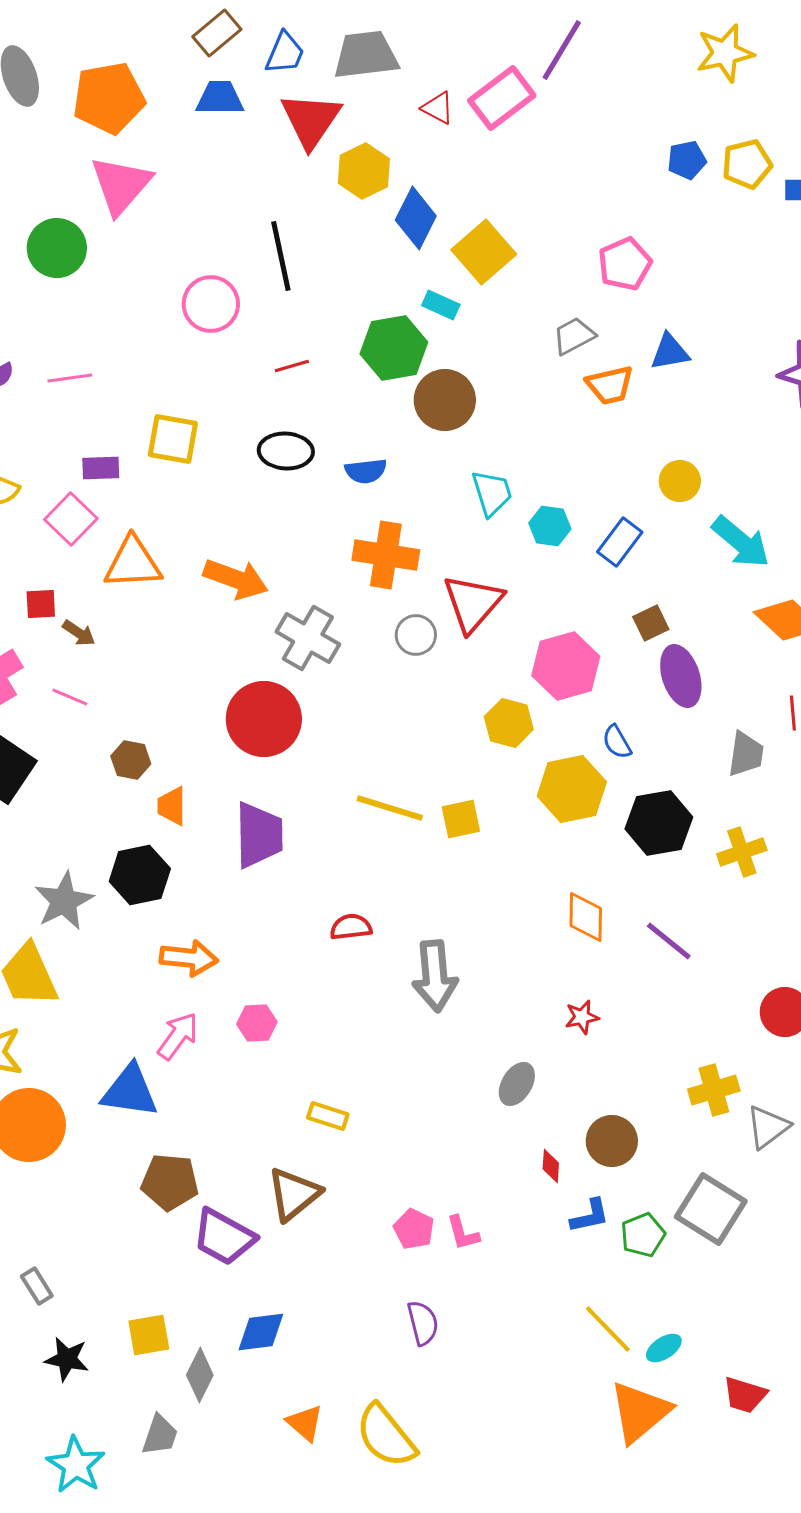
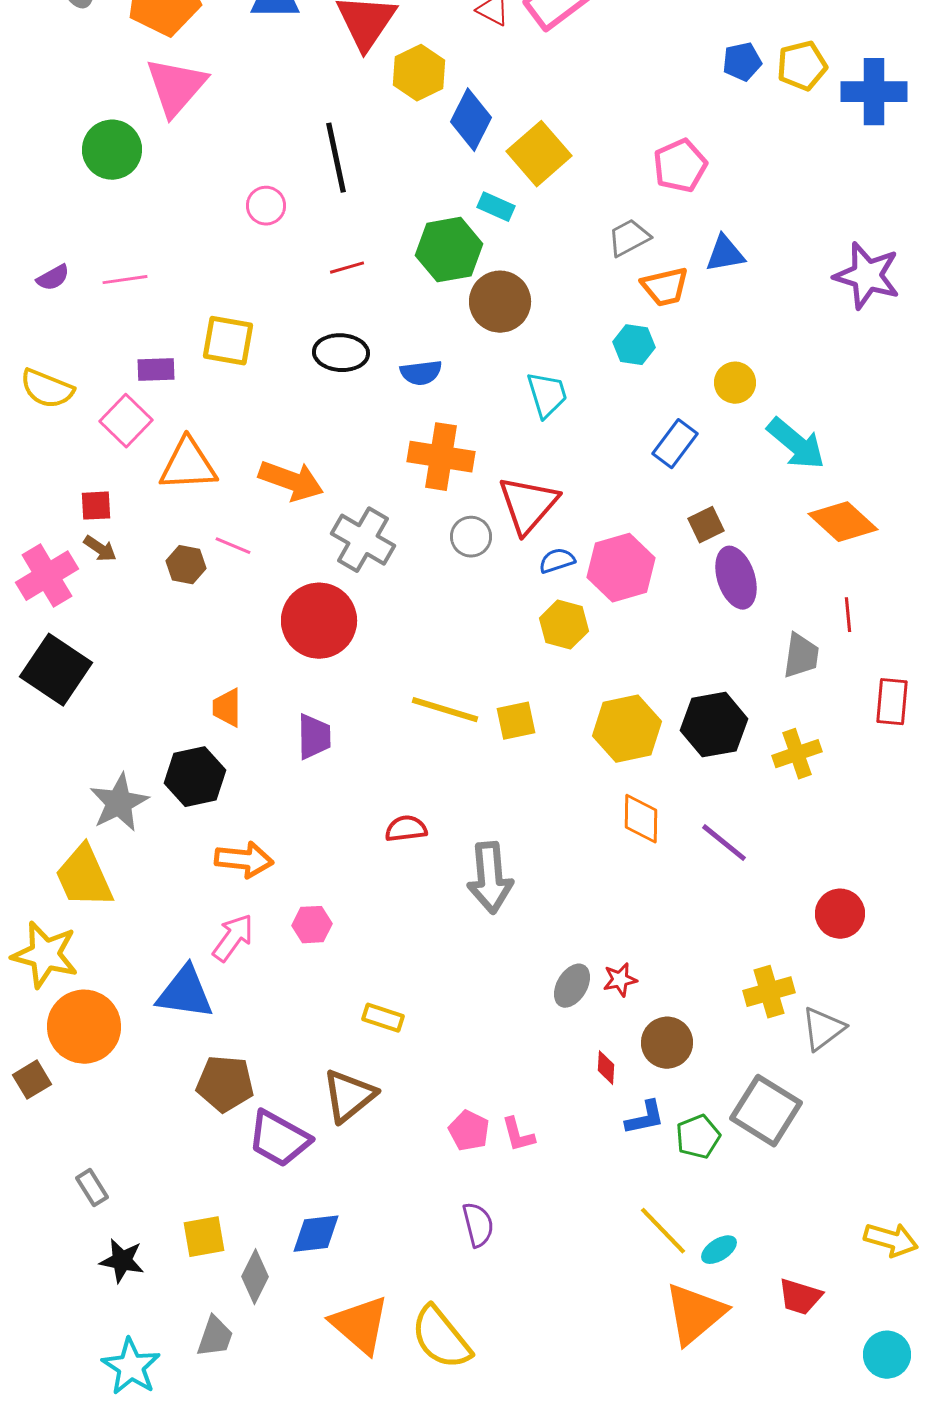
pink circle: (211, 304) -> (266, 206), size x0.7
cyan hexagon: (550, 526) -> (634, 345), moved
brown arrow: (79, 633) -> (100, 549), moved
pink line: (70, 697) -> (233, 546), moved
blue semicircle: (617, 742) -> (557, 561), moved, turned 102
brown hexagon: (131, 760) -> (186, 565), moved
yellow hexagon: (572, 789) -> (627, 729), moved
purple trapezoid: (259, 835) -> (314, 737), size x0.7
red star: (582, 1017) -> (620, 980), moved
orange triangle: (305, 1423) -> (360, 1325), size x1.6

